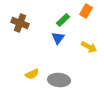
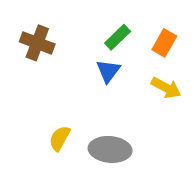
orange rectangle: (86, 11) -> (164, 43), moved
yellow semicircle: (32, 74) -> (60, 138), turned 144

